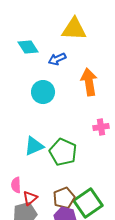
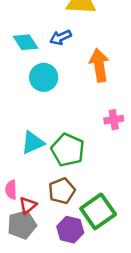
cyan diamond: (28, 47) -> (26, 42), moved
brown pentagon: (64, 198) -> (62, 191), moved

